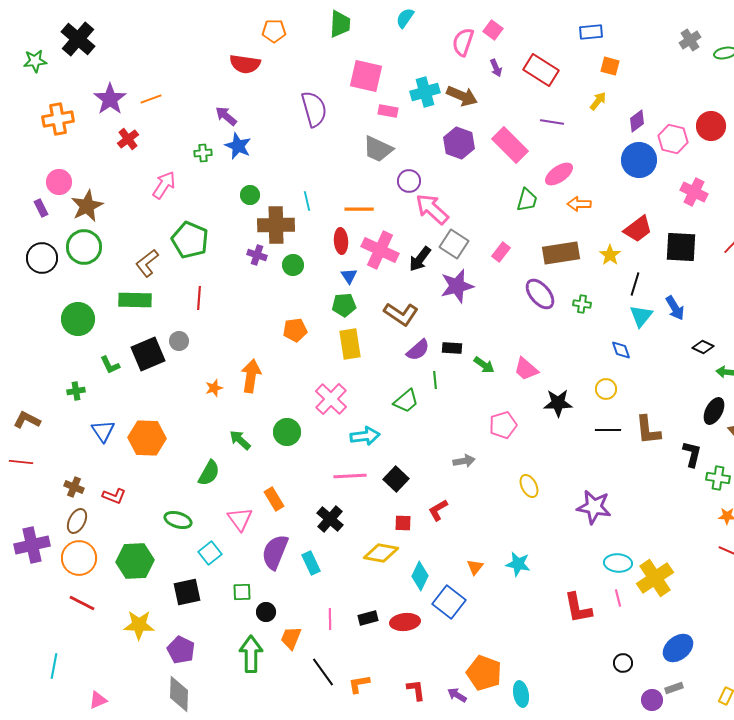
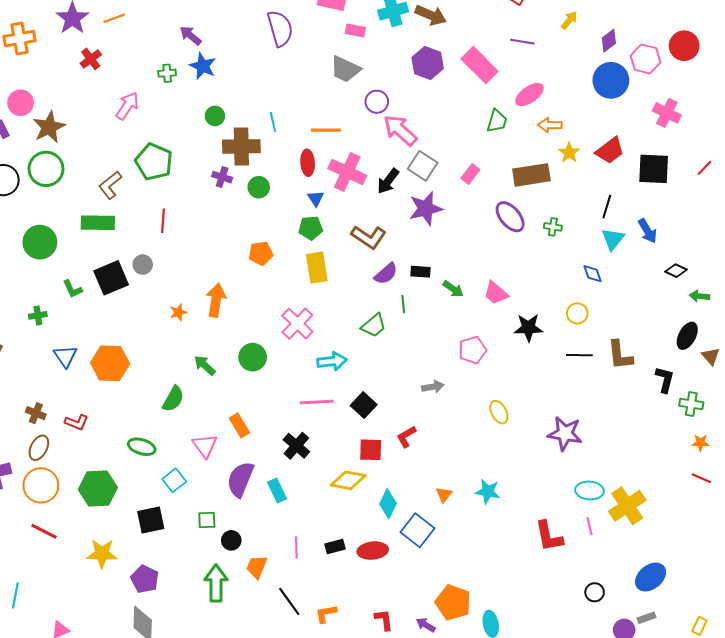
yellow star: (610, 255) -> (569, 153), moved
red square: (403, 523) -> (371, 450), size x1.4

